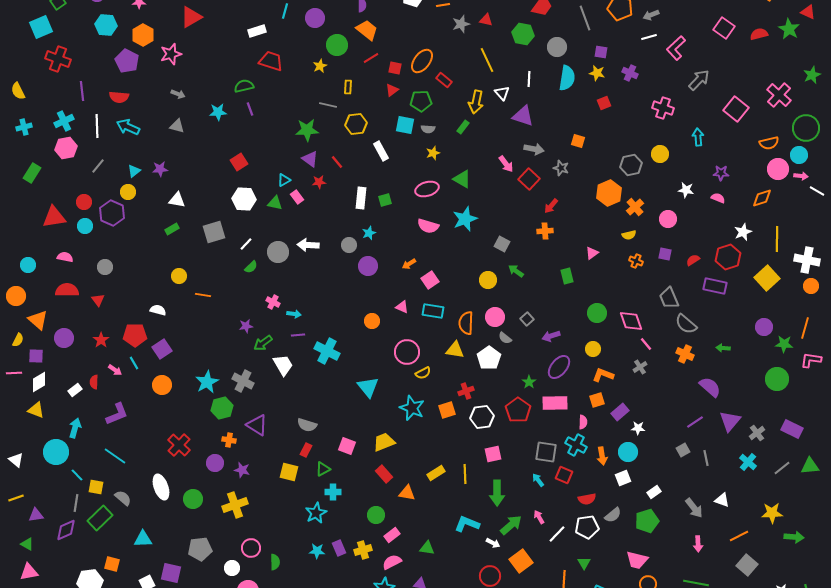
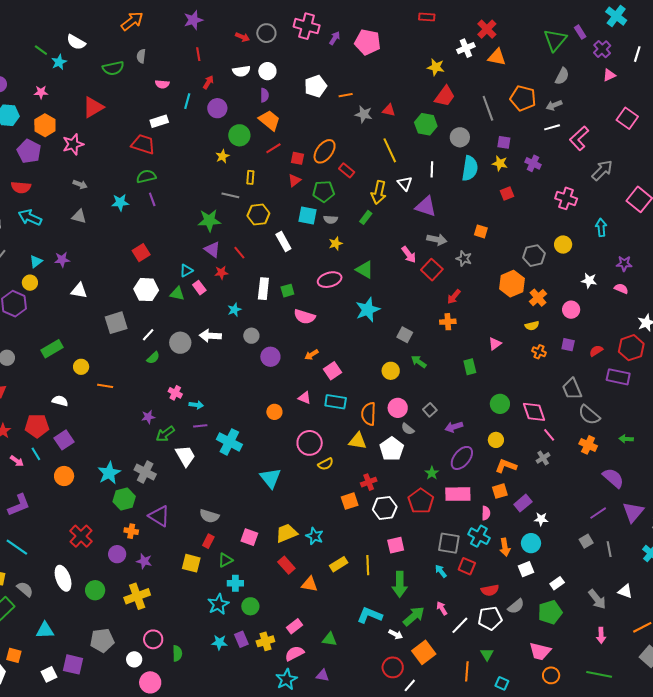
gray star: (461, 24) -> (364, 114), turned 30
red trapezoid: (271, 61) -> (143, 144), moved
pink semicircle: (428, 226) -> (305, 317), moved
green rectangle: (172, 229) -> (52, 349), moved, size x1.5
cyan star: (369, 233) -> (234, 310), moved
cyan star: (412, 408) -> (315, 536), moved, size x0.7
green circle: (376, 515) -> (250, 606), moved

